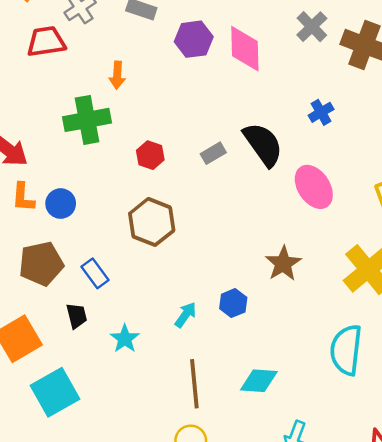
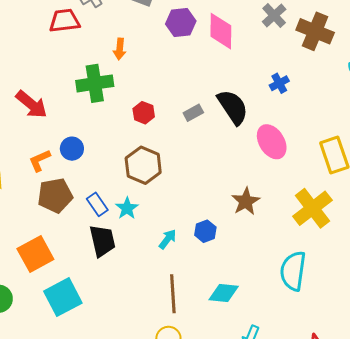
orange L-shape: (23, 197) -> (40, 160), moved, turned 60
black trapezoid: (77, 316) -> (102, 241), moved, size x1.6
cyan star: (125, 339) -> (127, 208), moved

